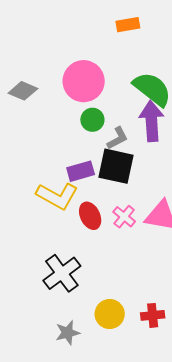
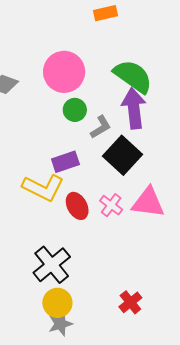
black square: (116, 166) -> (122, 155), moved, turned 33
yellow circle: (110, 314) -> (57, 303), moved
red cross: (153, 315) -> (130, 302), moved, turned -30

